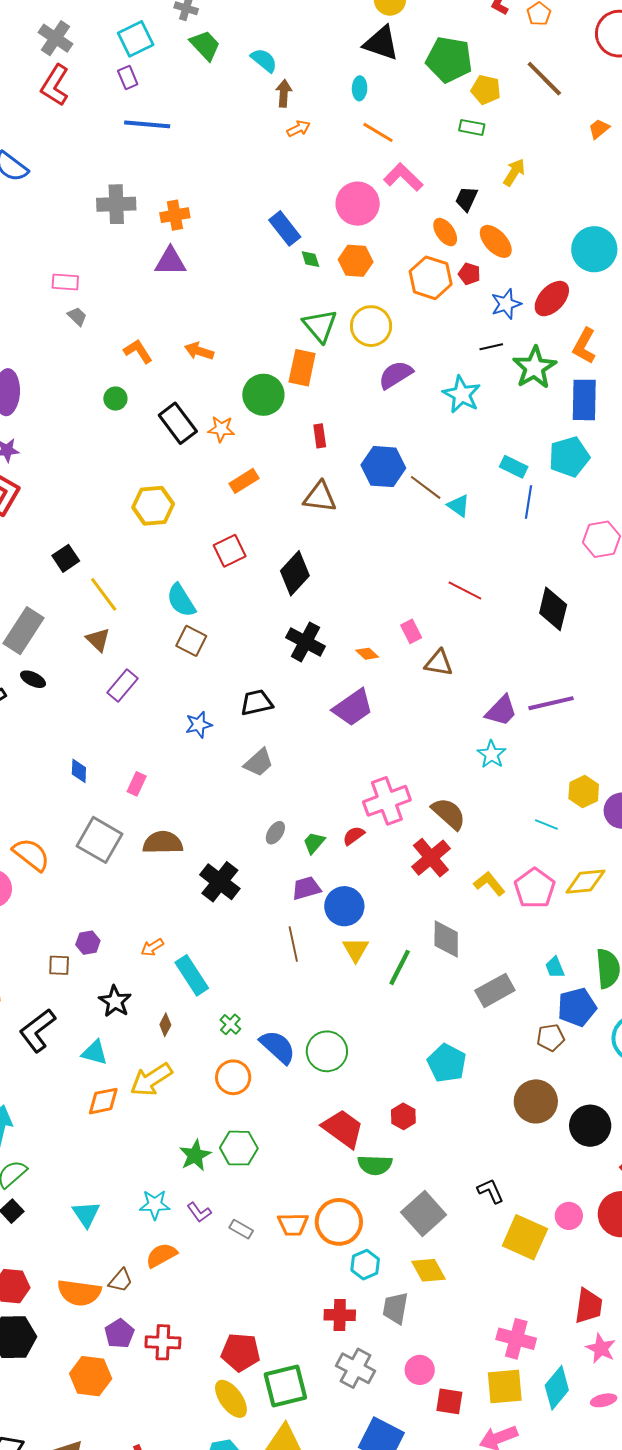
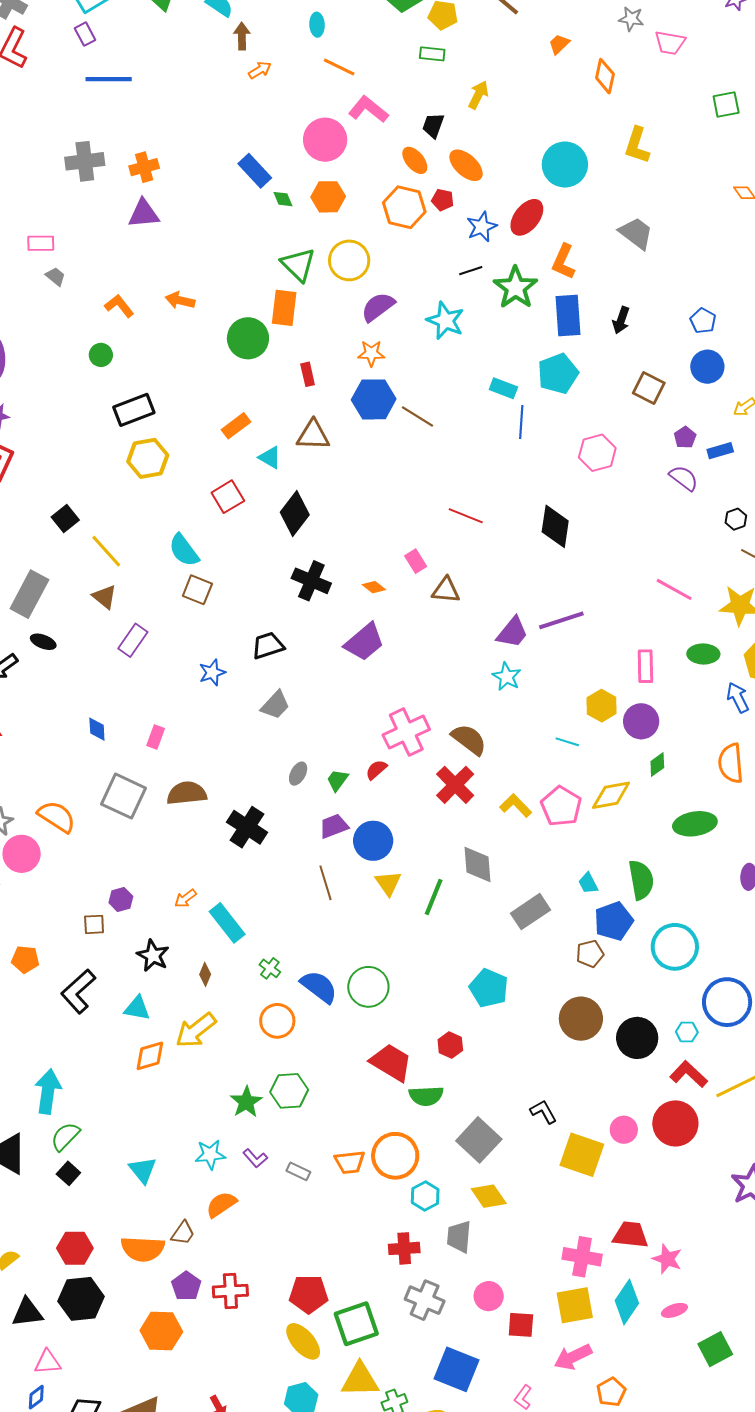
black rectangle: (178, 423) -> (134, 410), moved, turned -69
orange star: (221, 429) -> (371, 353), moved
cyan triangle: (459, 506) -> (270, 457), moved
red trapezoid: (589, 1306) -> (630, 1235), moved, turned -87

